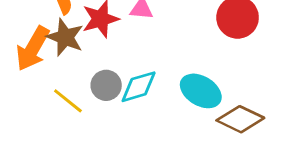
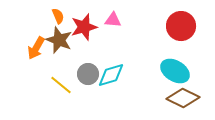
orange arrow: (33, 49) -> (36, 48), size x0.7
cyan ellipse: (201, 91) -> (175, 71), moved

